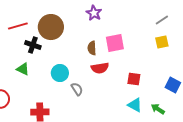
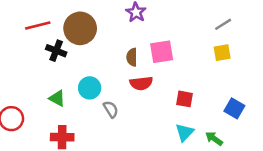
green triangle: (23, 69) -> (57, 98), moved
cyan triangle: (135, 105) -> (185, 132), turned 42

